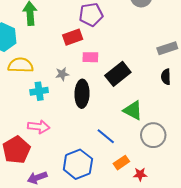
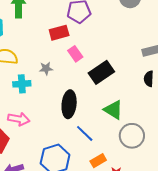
pink rectangle: (90, 57) -> (75, 54), turned 49
black ellipse: (82, 94) -> (69, 104), moved

